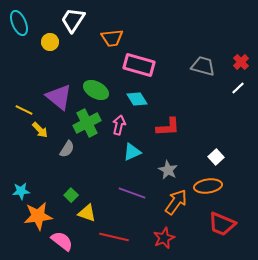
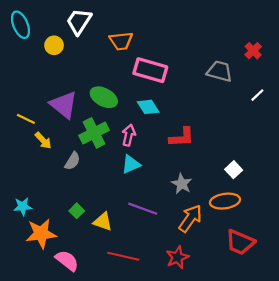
red cross: (241, 62) -> (253, 51), moved
cyan triangle: (132, 152) -> (131, 164), moved
yellow triangle: (87, 213) -> (103, 222), moved

